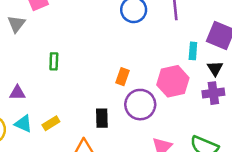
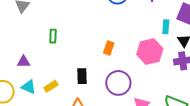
purple circle: (140, 105) -> (118, 83), moved
black rectangle: (102, 118) -> (82, 76), moved

